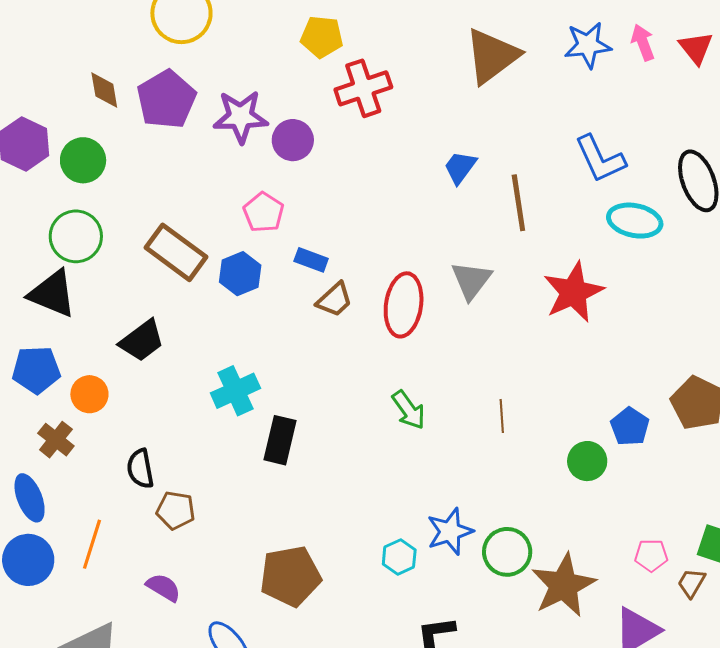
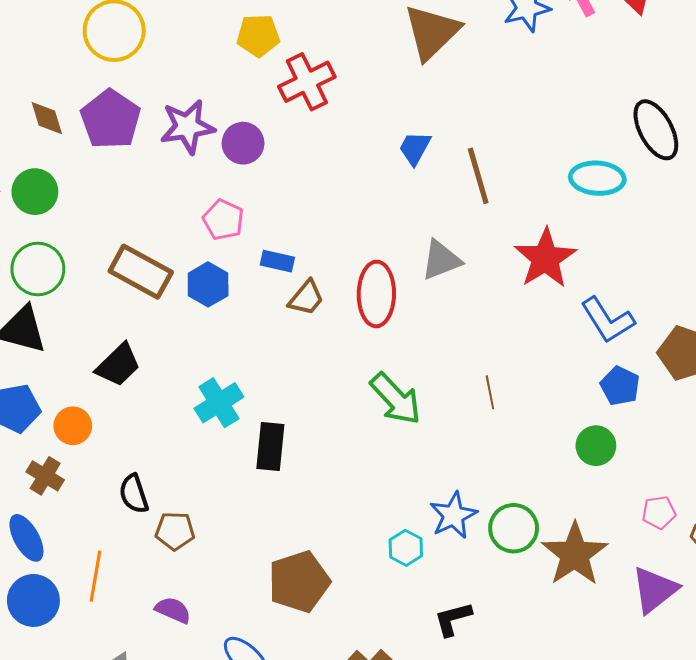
blue L-shape: (600, 159) -> (608, 320), moved
gray triangle: (471, 280) -> (441, 260), turned 39
green arrow: (409, 410) -> (396, 399), size x1.4
green circle: (587, 461) -> (596, 446), moved

